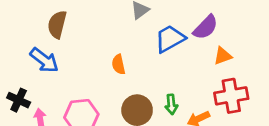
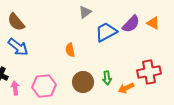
brown semicircle: (57, 24) -> (16, 22), moved, turned -54
orange triangle: (223, 56) -> (153, 23), moved, turned 48

